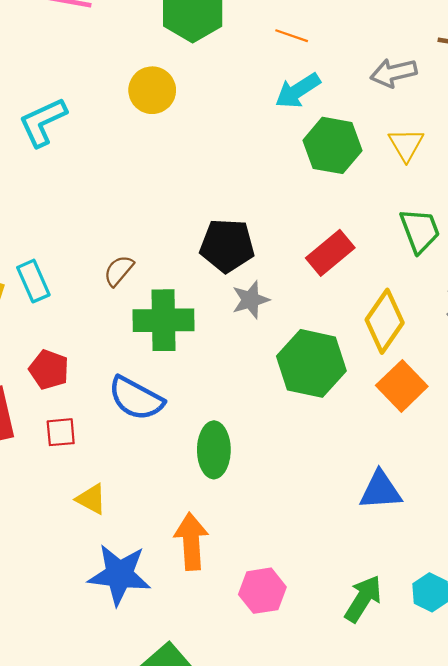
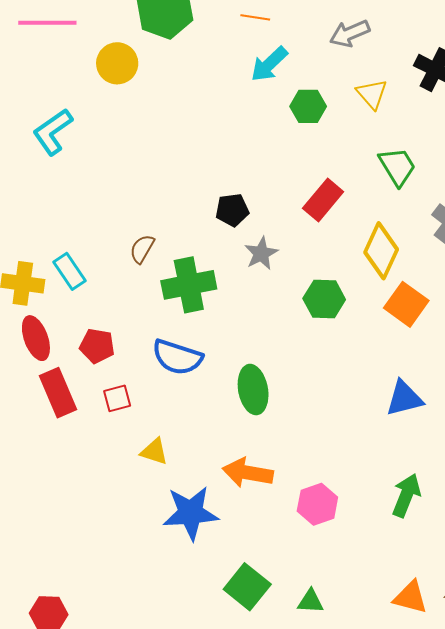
yellow circle: (152, 90) -> (117, 63), moved
green hexagon: (333, 145) -> (308, 106), size x0.7
black pentagon: (227, 246) -> (232, 210), size x0.7
green hexagon: (311, 363) -> (324, 299), size x0.7
orange arrow: (191, 541) -> (248, 473), turned -66

